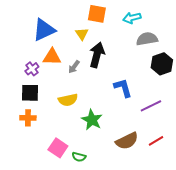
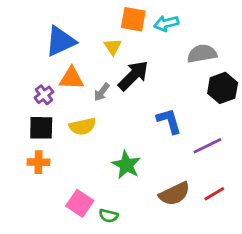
cyan arrow: (132, 18) -> (166, 23), moved
black arrow: (97, 55) -> (133, 76), turned 30
yellow semicircle: (68, 100) -> (82, 126), moved

